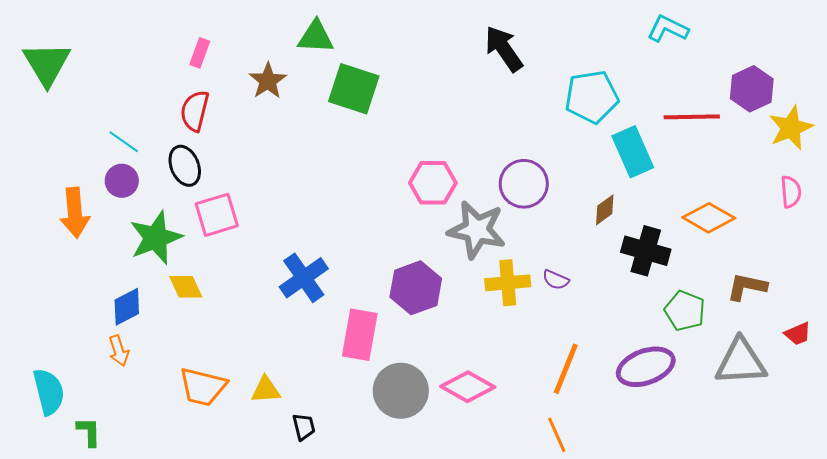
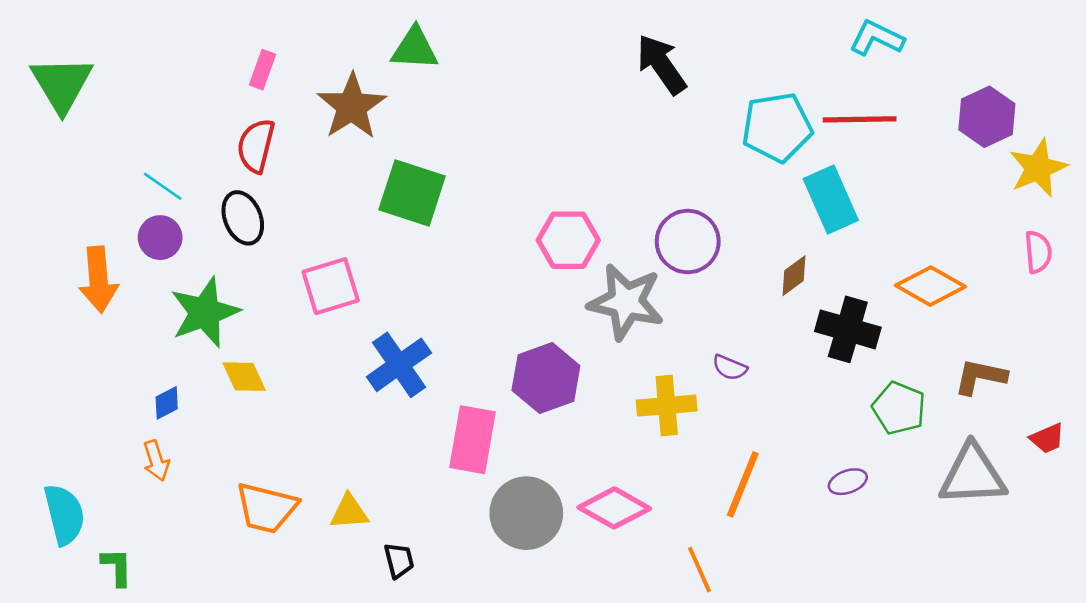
brown star: (268, 81) -> (352, 106), size x1.4
green square: (354, 89) -> (412, 193), moved
red line: (692, 117) -> (860, 119), moved
pink square: (217, 215) -> (331, 286), moved
yellow cross: (508, 283) -> (667, 406), moved
blue diamond: (127, 307) -> (167, 403), size x0.7
purple ellipse: (646, 367) -> (848, 482), size x0.5
orange line: (557, 435) -> (700, 570), moved

